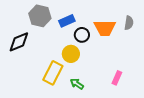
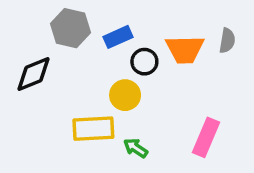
yellow rectangle: (53, 73) -> (93, 129), turned 60
pink rectangle: (117, 78) -> (206, 137), size x1.5

